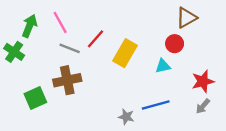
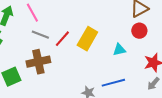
red line: (96, 39) -> (62, 39), moved
red circle: (175, 44) -> (139, 31), moved

